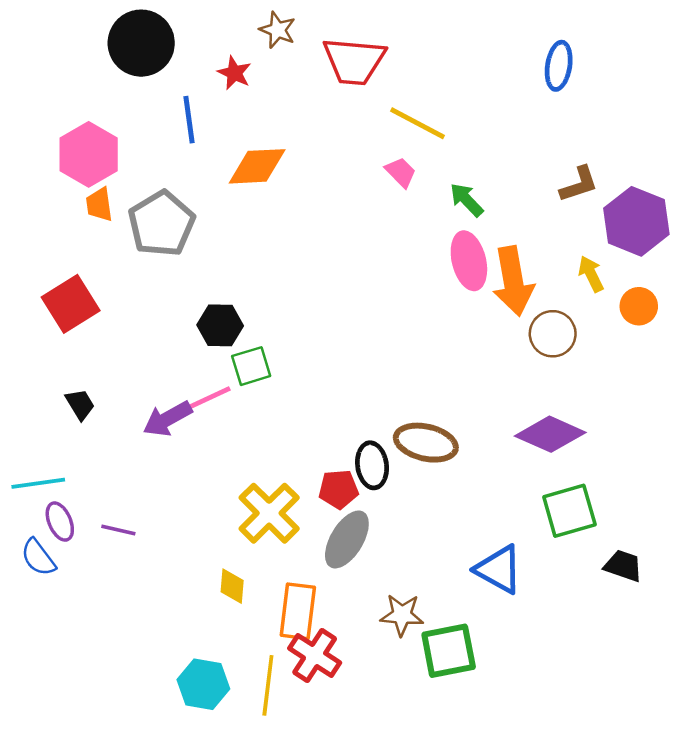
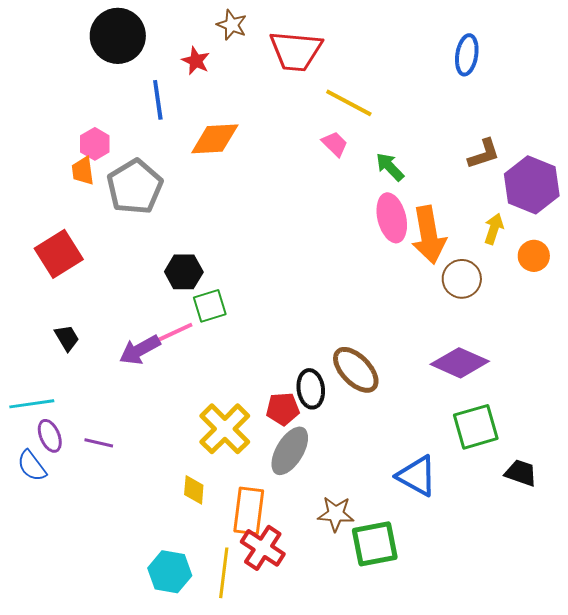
pink hexagon: (89, 154) -> (95, 144), moved, size x0.6
yellow arrow: (591, 274) -> (494, 229), turned 44
brown ellipse: (426, 443) -> (356, 370), turned 33

